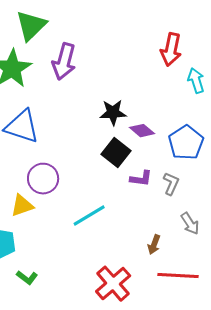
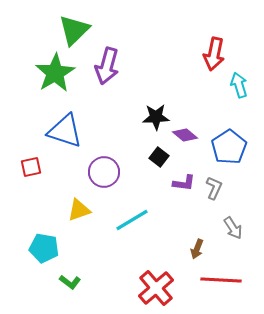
black square: (116, 153) -> (159, 157), size x0.7
purple circle: (43, 179) -> (104, 172), moved
yellow triangle: (22, 206) -> (79, 210), moved

